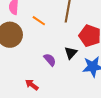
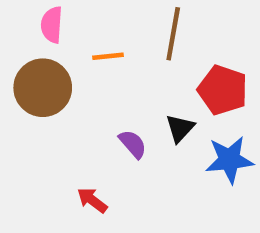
orange line: (39, 21) -> (108, 56), turned -40

